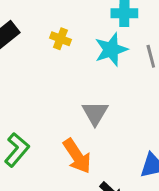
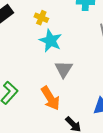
cyan star: (111, 50) -> (51, 41), moved, turned -30

